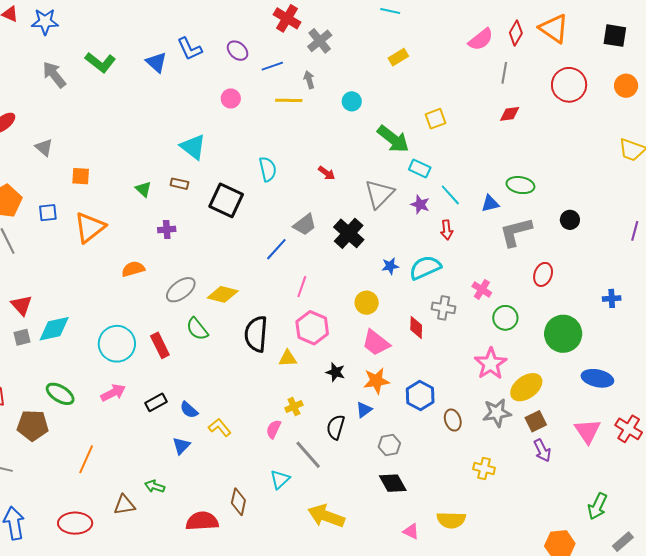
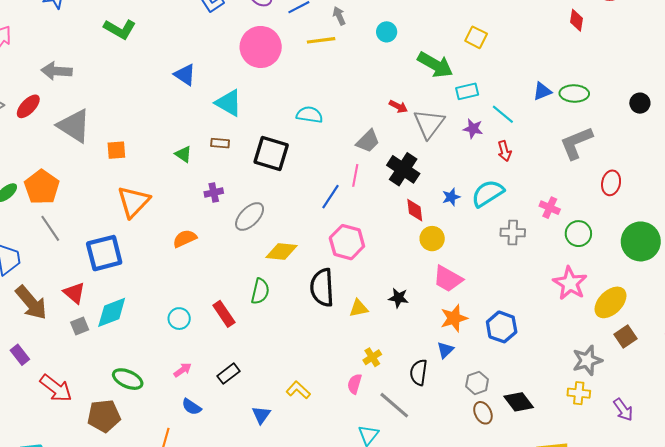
blue triangle: (156, 62) -> (185, 75), moved
gray arrow: (54, 75) -> (56, 71), moved, turned -40
pink circle: (231, 98) -> (261, 47), size x2.0
red diamond: (510, 114) -> (576, 20), moved, turned -65
yellow square: (435, 119) -> (476, 37), turned -35
gray triangle: (44, 148) -> (74, 126), size x1.8
cyan rectangle: (420, 168) -> (467, 91), turned -30
cyan semicircle: (268, 169) -> (309, 115), turned -60
red arrow: (327, 173) -> (398, 107), moved
blue triangle: (490, 204) -> (542, 91), moved
blue square: (48, 213) -> (104, 253), moved, size x1.8
black circle: (570, 220) -> (640, 103), moved
gray trapezoid: (305, 225) -> (368, 141), moved
pink line: (302, 287) -> (355, 175), moved
gray ellipse: (181, 290) -> (250, 216), moved
red diamond: (416, 327) -> (415, 210), moved
pink hexagon: (312, 328) -> (347, 242), moved
green semicircle: (197, 329) -> (260, 291), turned -120
cyan circle: (117, 344) -> (179, 319), size x0.6
black star: (335, 372) -> (398, 298), moved
pink arrow: (113, 393) -> (183, 370), size x0.7
blue semicircle: (189, 410) -> (191, 407), moved
gray star: (497, 413) -> (587, 360), moved
brown ellipse: (453, 420) -> (483, 413), moved
purple arrow: (542, 450) -> (623, 410), moved
black diamond: (393, 483) -> (519, 402), moved

